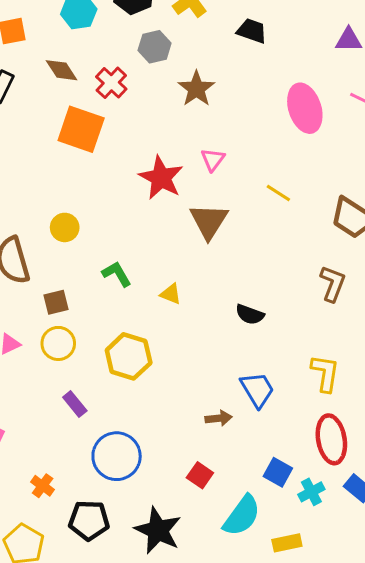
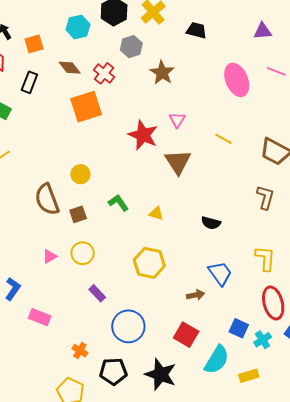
orange square: (81, 129) -> (86, 107), turned -32
brown square: (56, 302) -> (78, 214), moved
yellow hexagon: (129, 356) -> (149, 263), moved
red square: (200, 475) -> (186, 335), size x1.4

